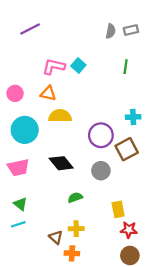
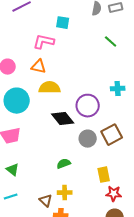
cyan square: (78, 65) -> (63, 23), moved, turned -32
green line: (126, 67) -> (111, 42), turned -56
brown square: (127, 149) -> (112, 135), moved
black diamond: (61, 163) -> (63, 119), moved
cyan line: (18, 224) -> (11, 197), moved

